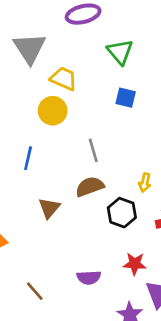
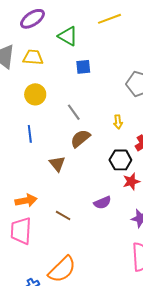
yellow trapezoid: (64, 79) -> (33, 57), moved
black hexagon: (122, 213) -> (120, 160), moved
brown line: (35, 291) -> (63, 215), moved

